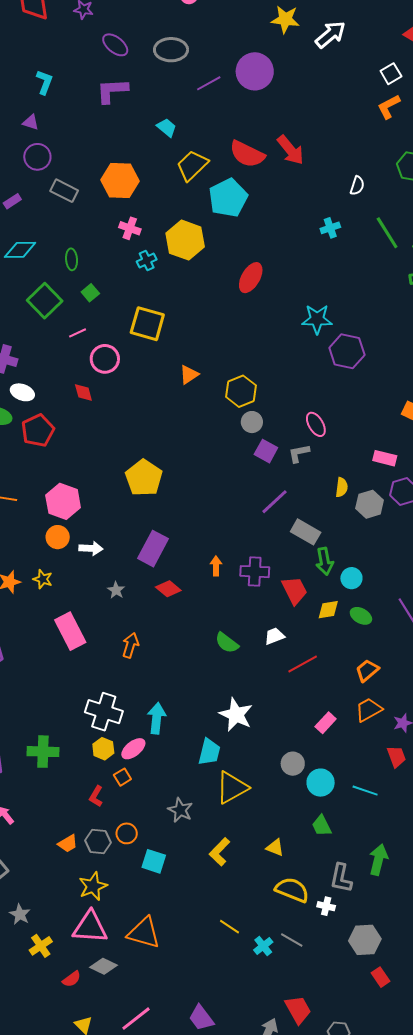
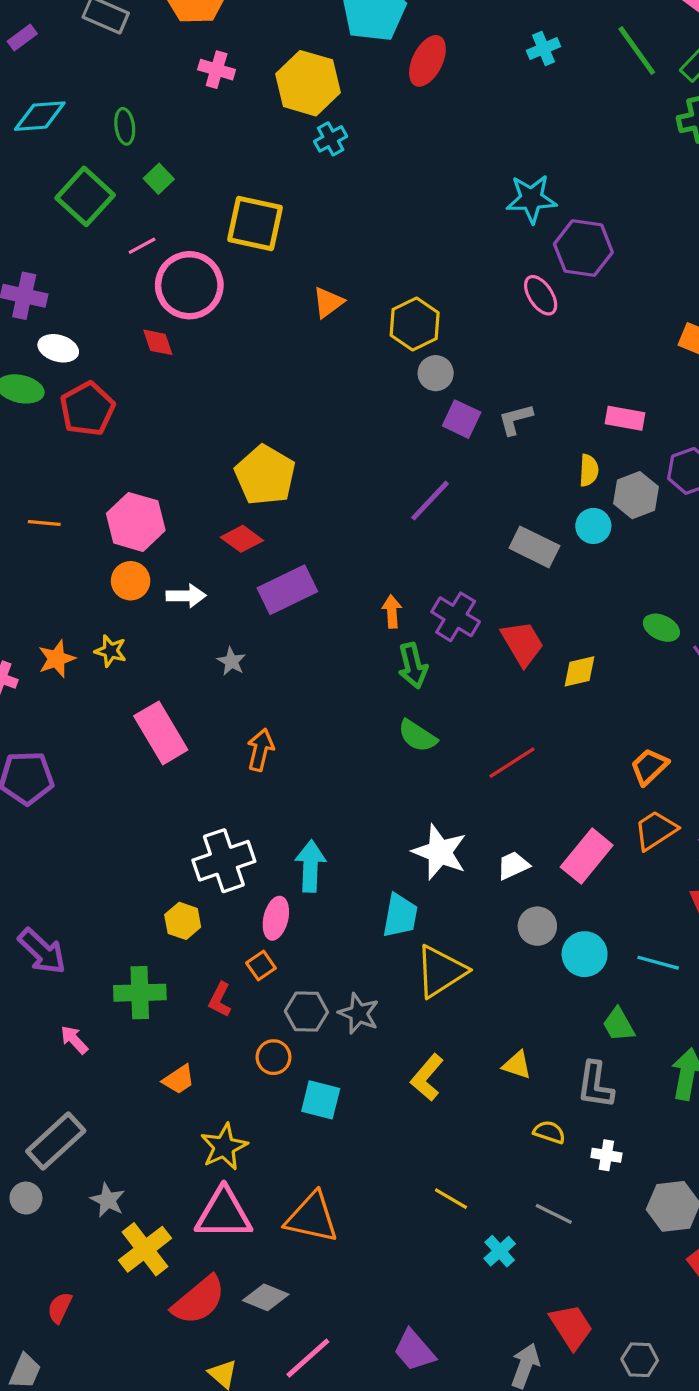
cyan cross: (147, 260) -> (331, 139), moved
red ellipse: (251, 278) -> (427, 61), moved
pink circle: (105, 359) -> (189, 285), size x1.4
pink ellipse: (316, 424) -> (541, 295), moved
pink rectangle: (385, 458) -> (625, 418), moved
purple line: (275, 502) -> (430, 501), moved
purple rectangle: (153, 549) -> (287, 590), turned 40
green arrow: (325, 561) -> (413, 666), moved
purple cross: (255, 572) -> (456, 617), turned 32
cyan circle: (351, 578) -> (593, 526), moved
red diamond: (168, 589) -> (242, 539), moved
green ellipse: (361, 616) -> (661, 628), moved
white trapezoid: (274, 636) -> (513, 866), moved
red line: (303, 664) -> (512, 763), moved
white cross: (104, 712) -> (224, 861), turned -33
pink rectangle: (326, 723) -> (587, 856), size x1.5
yellow hexagon: (103, 749) -> (183, 921), moved
pink ellipse: (133, 749) -> (276, 918), turned -35
green cross: (43, 752) -> (140, 993), moved
green trapezoid: (322, 826) -> (619, 1025), moved
gray hexagon: (98, 842) -> (306, 1012), moved
gray L-shape: (341, 878) -> (595, 1085), moved
yellow semicircle: (292, 890) -> (549, 1132), size x0.6
yellow cross: (41, 946) -> (145, 1249), size x1.4
cyan cross: (263, 946) -> (500, 1251), moved
gray diamond: (104, 966) -> (266, 1297), moved
red semicircle: (72, 979) -> (199, 1300), size x1.8

